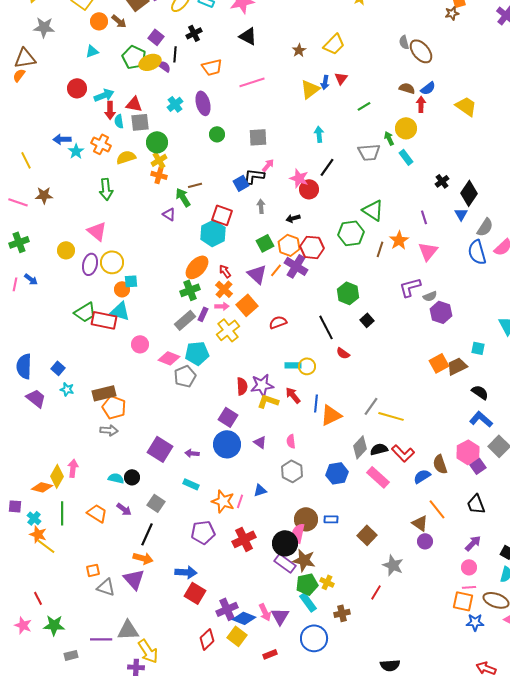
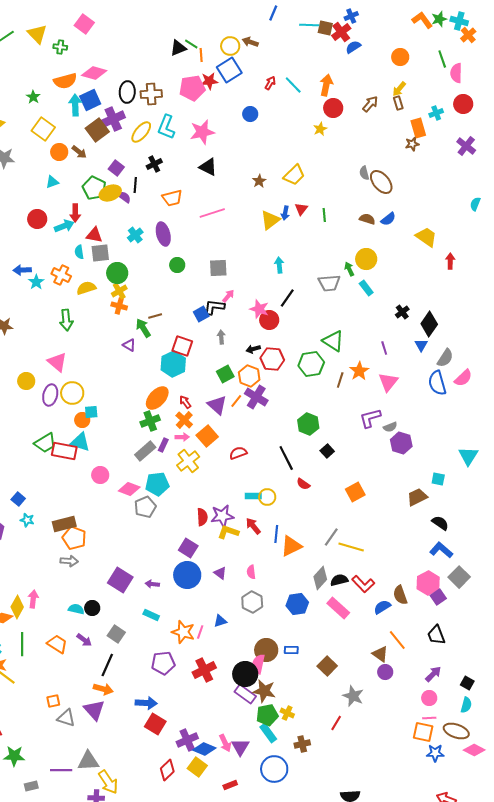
red arrow: (421, 104) -> (450, 261), moved
green line: (364, 106) -> (324, 215), moved, turned -64
red arrow: (110, 110) -> (75, 213), moved
red hexagon: (312, 247) -> (272, 359), moved
orange square: (439, 363) -> (355, 492), moved

